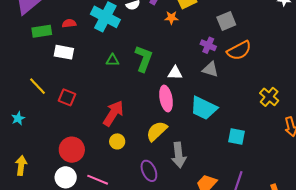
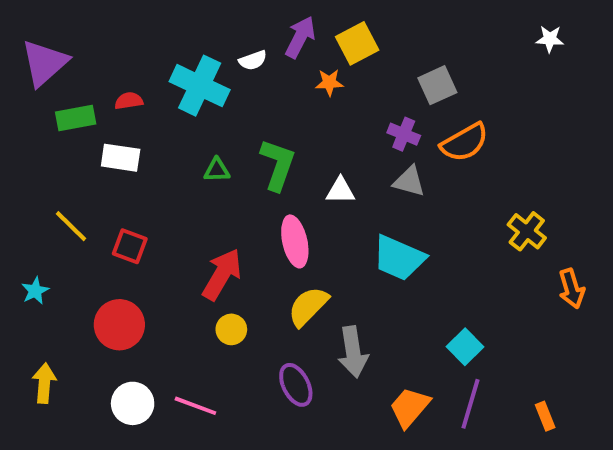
pink ellipse: (166, 98) -> (295, 241), moved
cyan square: (236, 136) -> (465, 347), moved, turned 36
red circle: (72, 150) -> (119, 325), moved

